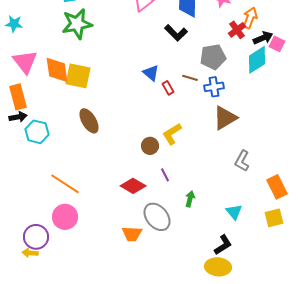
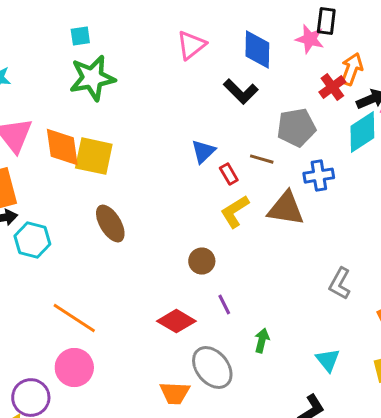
blue triangle: (151, 73) -> (203, 152), turned 36
blue cross: (214, 87) -> (319, 176), moved
brown triangle: (225, 118) -> (286, 209), moved, turned 40
yellow L-shape: (172, 134) -> (235, 212), moved

